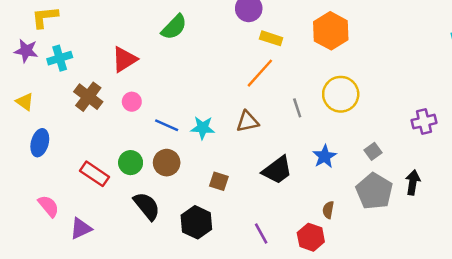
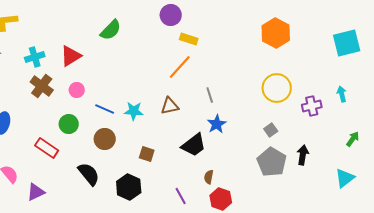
orange hexagon: (331, 31) -> (276, 33), moved
cyan cross: (60, 58) -> (35, 57), moved
yellow circle: (341, 94) -> (277, 88), moved
blue star: (325, 156) -> (217, 124), moved
green circle: (131, 163) -> (69, 124), moved
brown semicircle: (328, 210) -> (209, 177), moved

